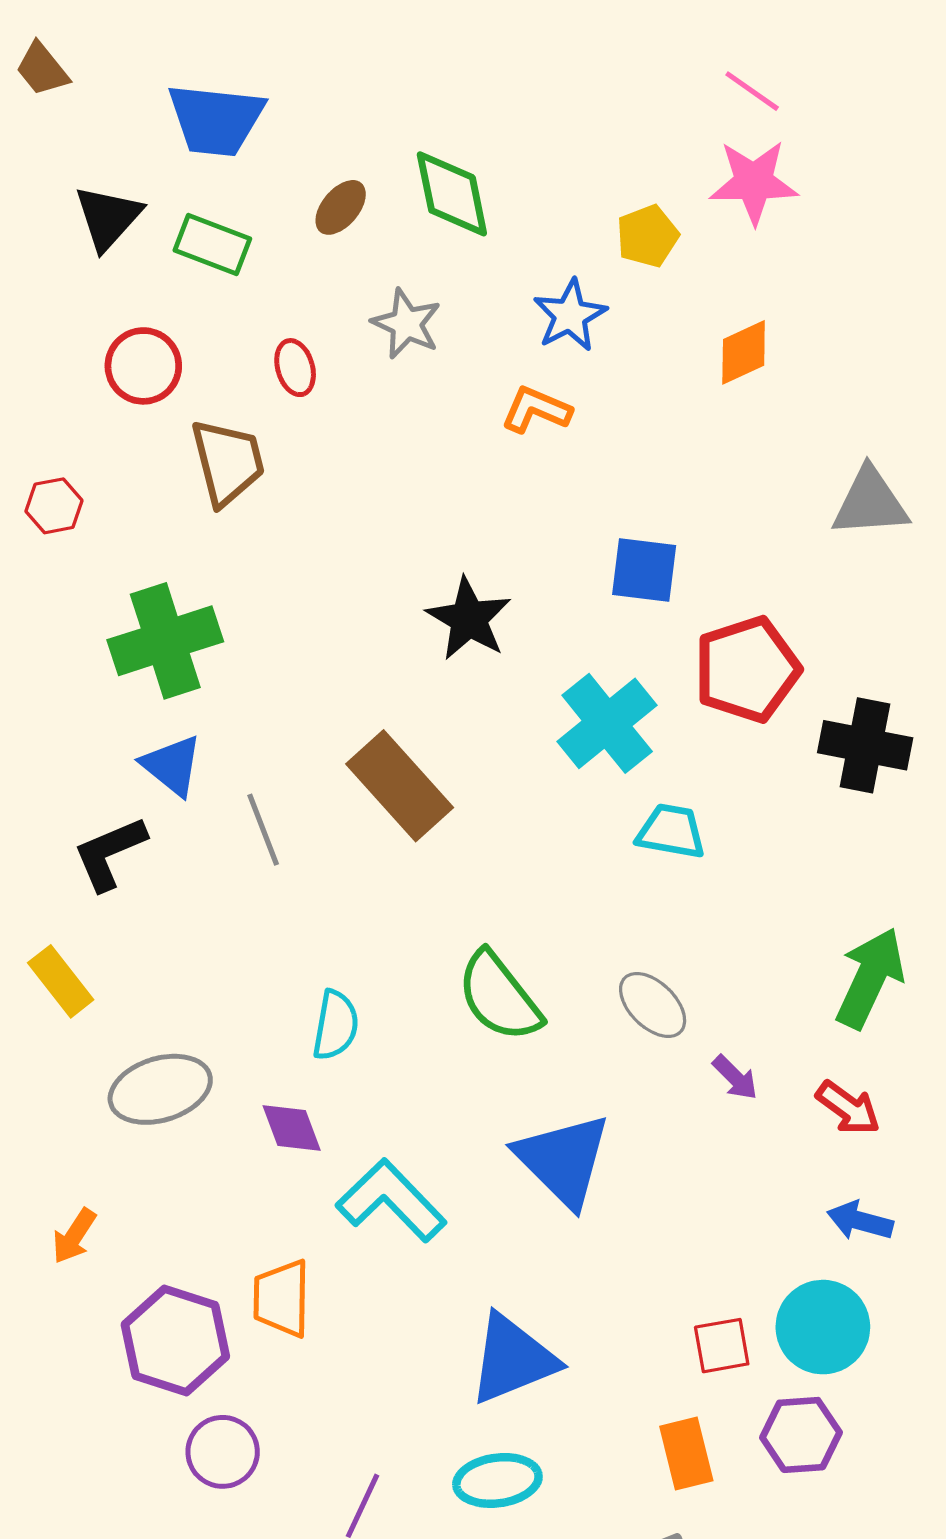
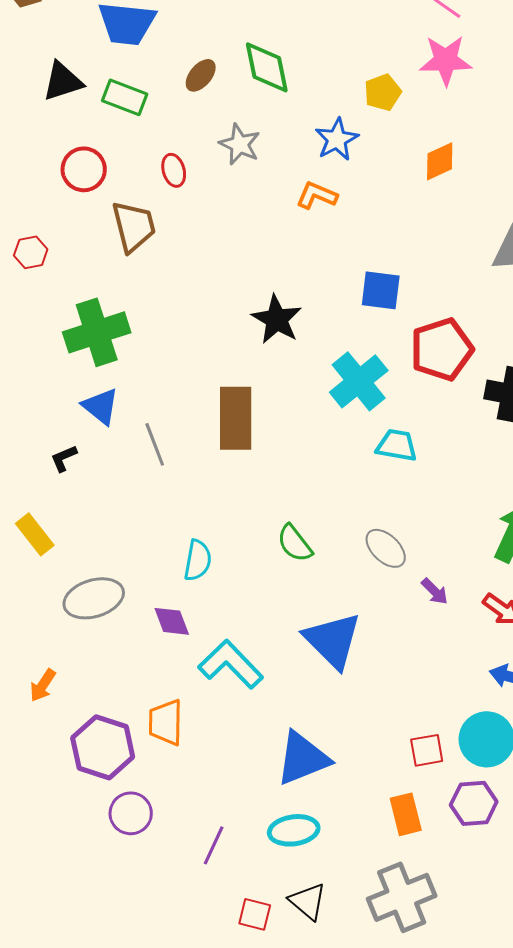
black triangle: (108, 218) -> (63, 81), turned 30
brown rectangle: (400, 786) -> (236, 418), turned 42
black L-shape: (110, 853) -> (64, 458), size x0.6
green semicircle: (499, 997) -> (295, 543), size x0.7

